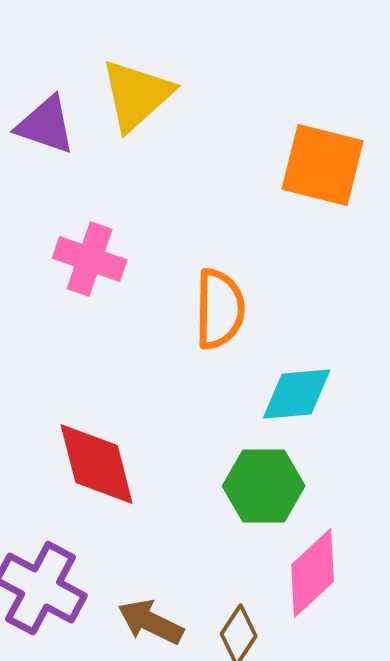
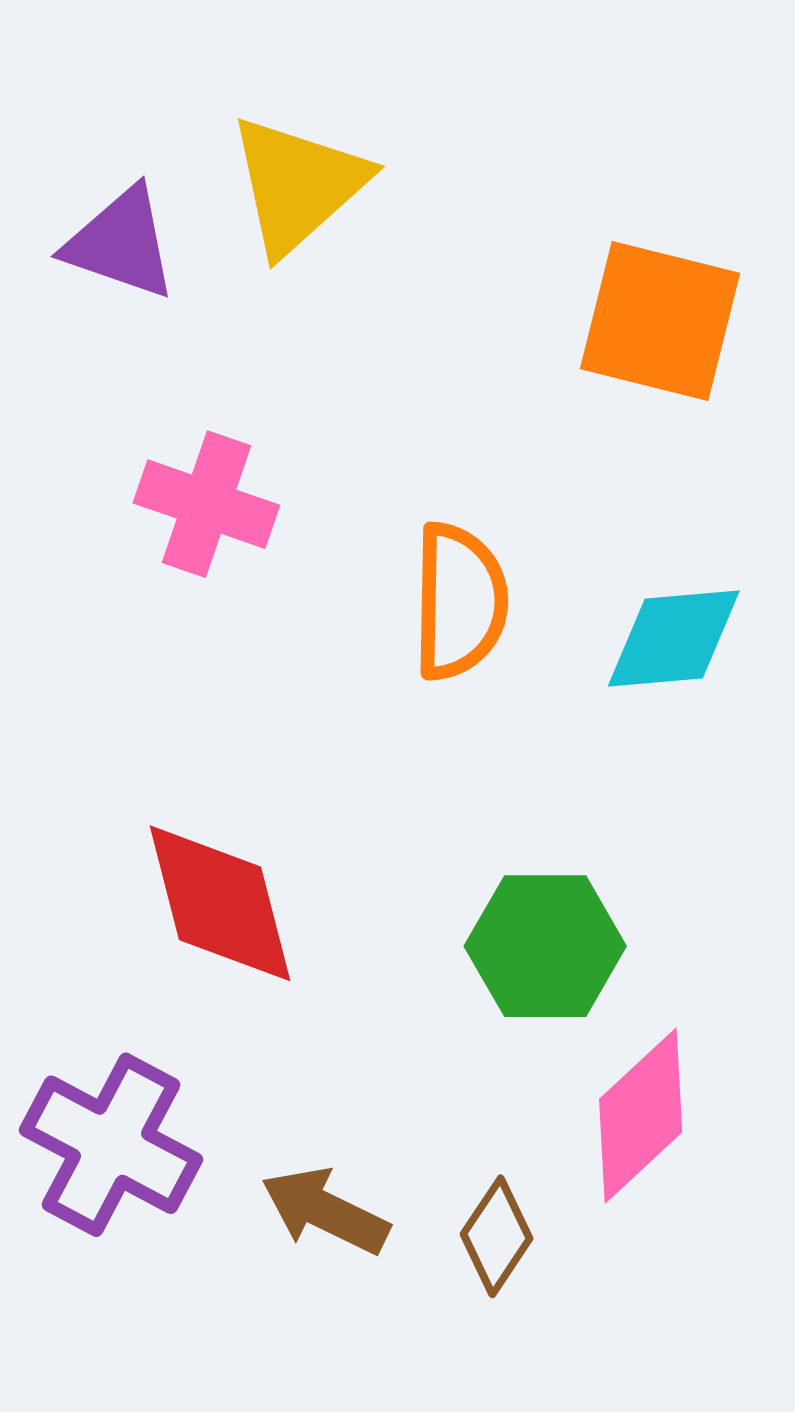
cyan diamond: (297, 394) -> (674, 638), moved

